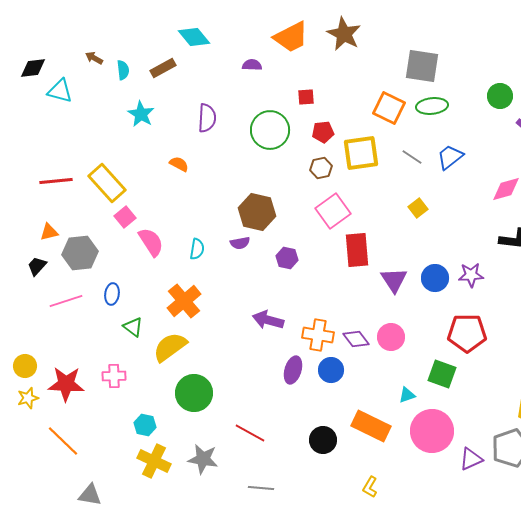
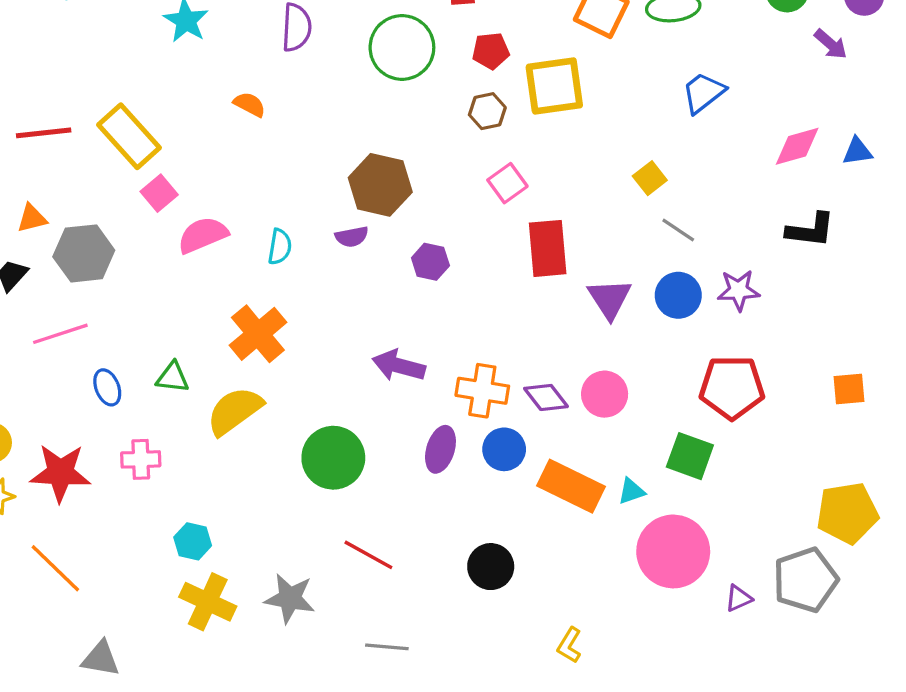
gray line: (412, 157) -> (678, 230), moved
pink square: (333, 211) -> (507, 183), size x0.7
pink semicircle: (151, 242) -> (203, 235), turned -80
blue ellipse: (112, 294) -> (107, 387), moved, turned -30
green triangle: (133, 327) -> (173, 377), turned -30
green circle: (194, 393) -> (333, 458), moved
orange rectangle: (371, 426) -> (571, 486), moved
purple triangle: (471, 459) -> (739, 598), size x0.7

